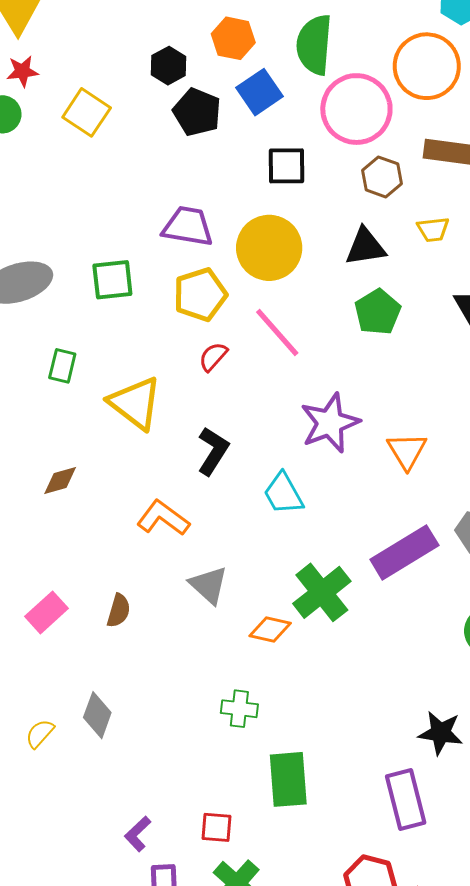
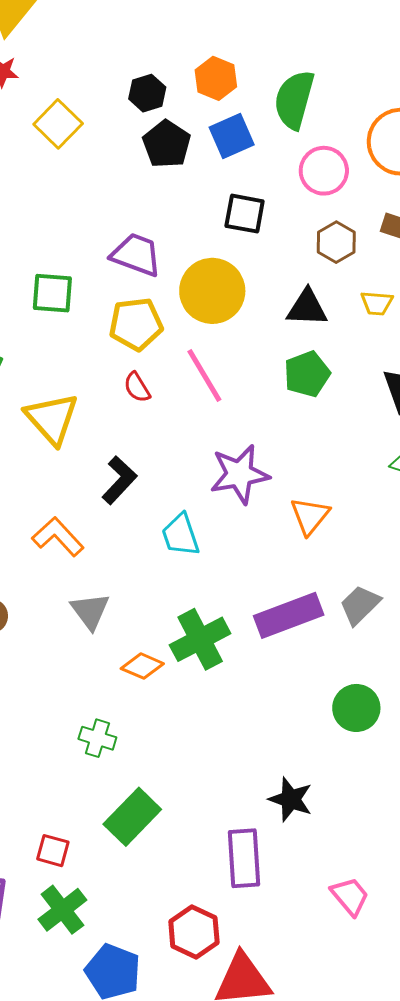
pink circle: (356, 109) -> (324, 171), size x0.7
red semicircle: (213, 357) -> (137, 387), turned -84
green rectangle: (288, 779) -> (132, 817), turned 38

